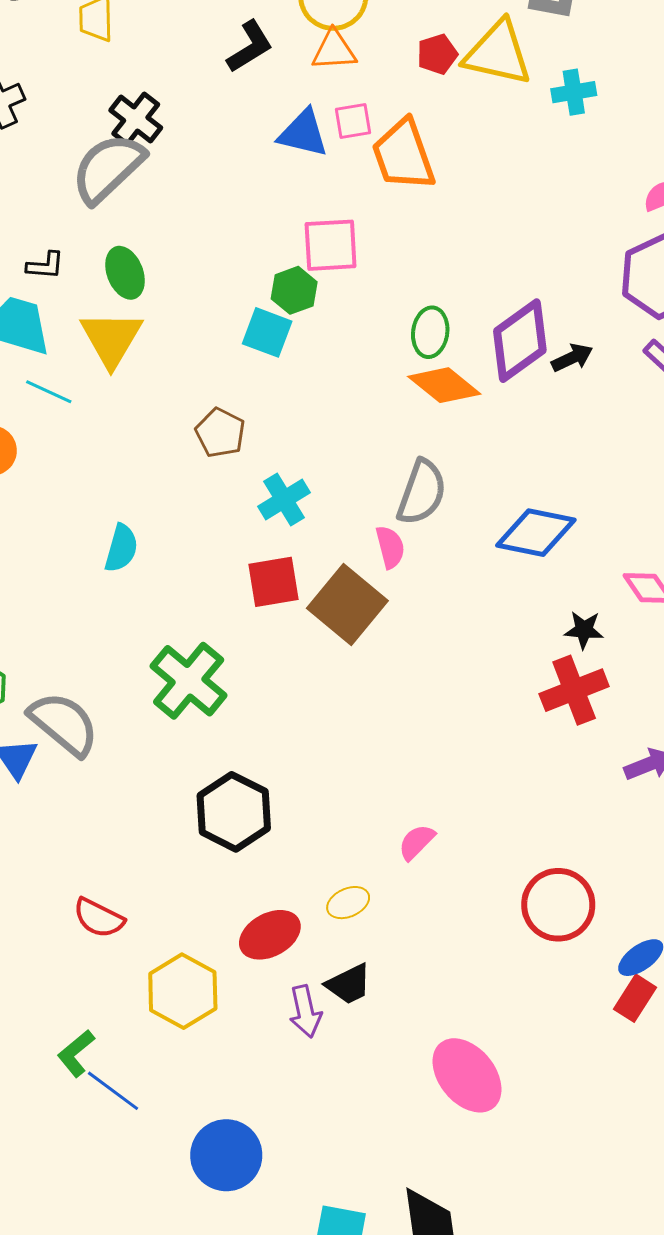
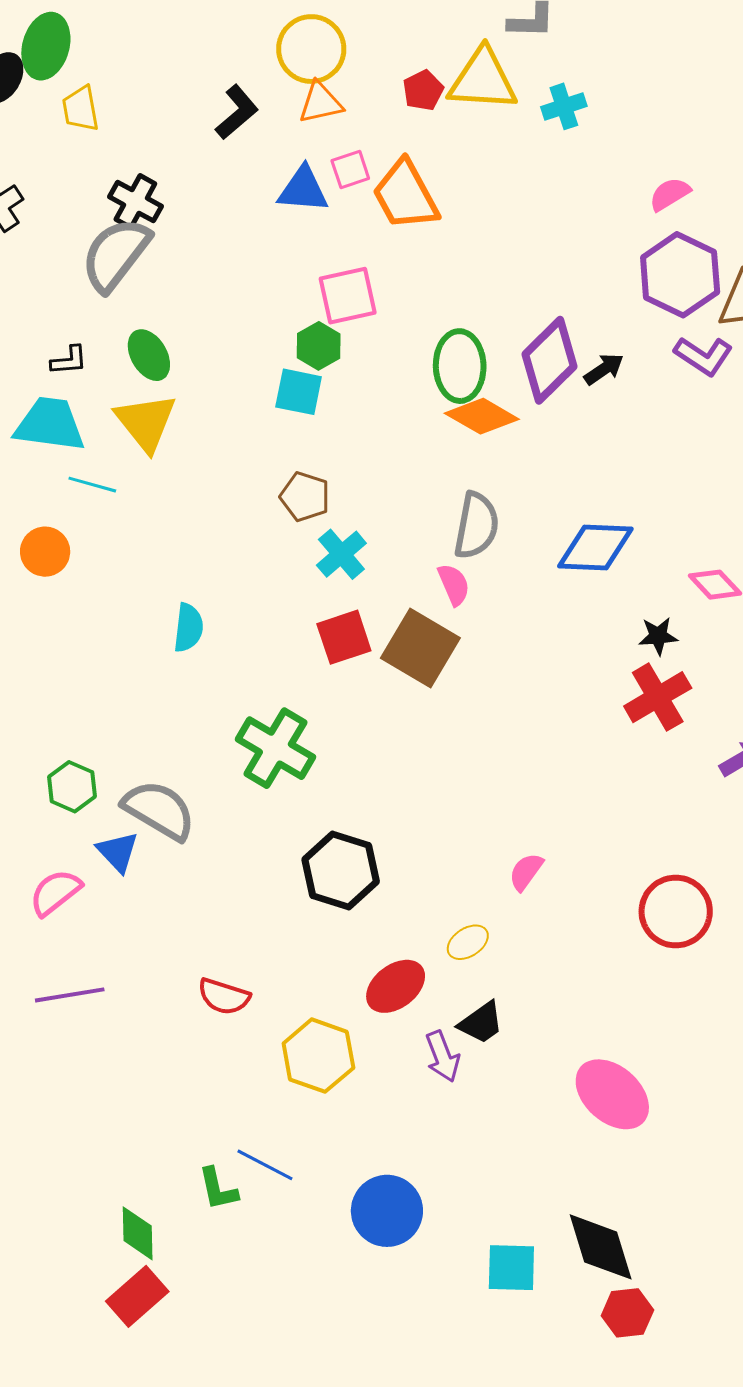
green ellipse: (430, 332) -> (460, 366), size x1.4
brown pentagon: (220, 433) -> (305, 497), moved
green L-shape: (76, 1053) -> (218, 1189), moved, turned -54

